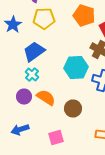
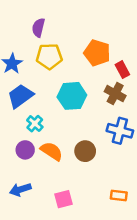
blue trapezoid: (34, 52) -> (20, 96), moved
cyan hexagon: (76, 68) -> (72, 96), moved
brown circle: (73, 108) -> (85, 151), moved

